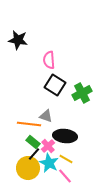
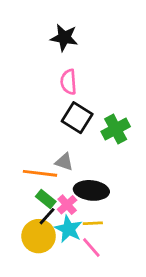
black star: (18, 40) -> (64, 38), moved
yellow line: (66, 159) -> (93, 223), turned -32

